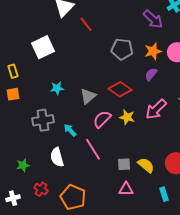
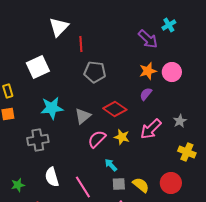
red line: (86, 24) -> (81, 44), turned 35
gray pentagon: (122, 49) -> (95, 72), moved
cyan star: (57, 88) -> (52, 108), size x1.6
cyan arrow: (70, 130) -> (111, 165), moved
pink line: (93, 149) -> (83, 187), moved

